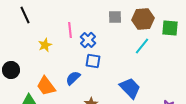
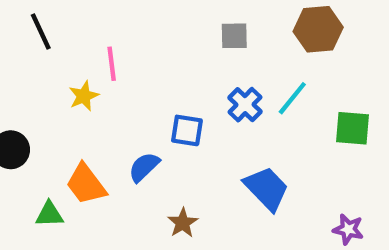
brown hexagon: (143, 19) -> (318, 29), moved
green square: (170, 28) -> (353, 128), moved
pink line: (70, 30) -> (112, 64), moved
blue cross: (88, 40) -> (245, 105), moved

